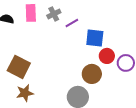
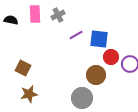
purple line: (72, 23) -> (76, 35), moved
brown square: (19, 67) -> (23, 68), size x0.7

